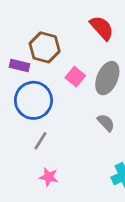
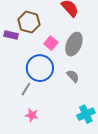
blue circle: (33, 100) -> (40, 68), moved

